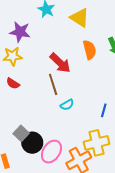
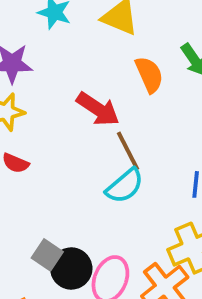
brown line: (53, 84) -> (128, 151), moved
cyan semicircle: (67, 105) -> (125, 186), size x1.5

